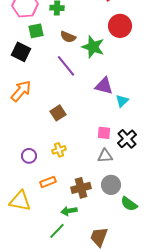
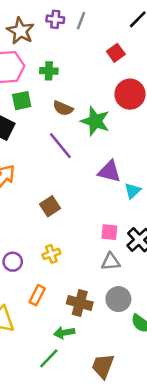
orange rectangle: (48, 182) -> (37, 295), turned -42
brown cross: (81, 188) -> (80, 303), turned 30

